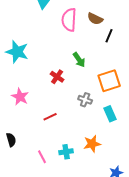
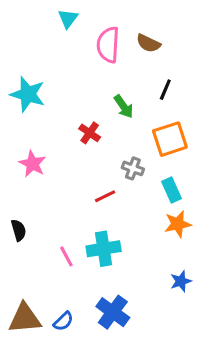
black line: (109, 36) -> (165, 90), moved
red line: (50, 117) -> (105, 196), moved
orange star: (92, 144) -> (178, 224), moved
cyan cross: (66, 152) -> (104, 249), size x1.5

